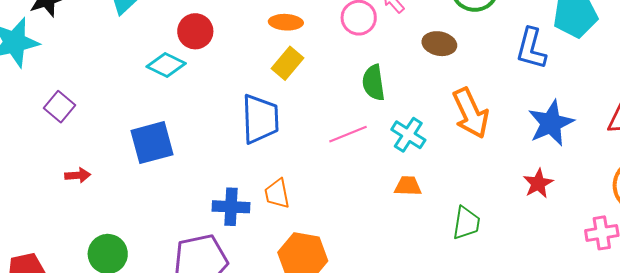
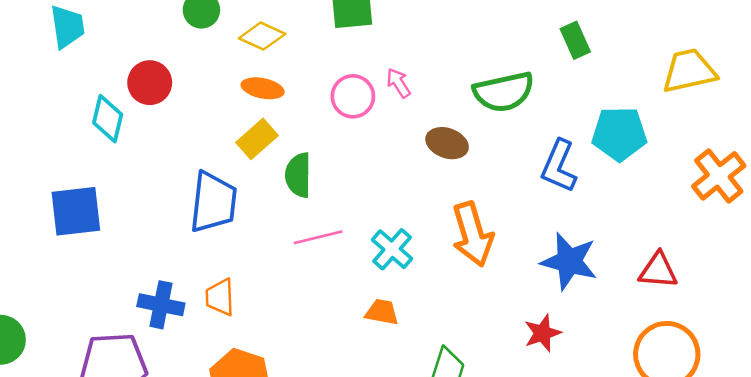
cyan diamond: (166, 65) -> (108, 119), turned 69
green semicircle: (374, 83) -> (298, 175), moved
blue star: (551, 123) -> (569, 261), turned 30

